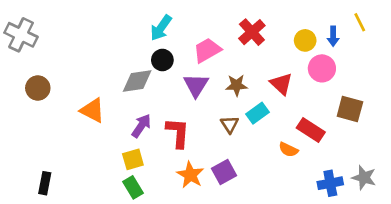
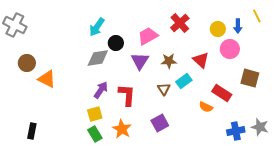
cyan arrow: (161, 28) -> (97, 27), moved
orange triangle: (92, 110) -> (47, 79), moved
orange star: (190, 175) -> (122, 129), moved

